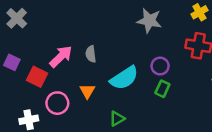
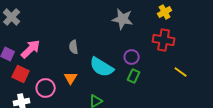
pink arrow: (61, 56) -> (31, 49), moved
red square: (37, 77) -> (21, 74), moved
cyan semicircle: (124, 78) -> (102, 67), turned 65

